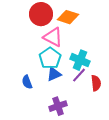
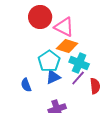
orange diamond: (68, 17) -> (67, 46), moved
pink triangle: (53, 37) -> (64, 27), moved

